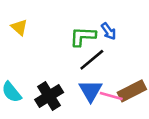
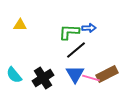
yellow triangle: (19, 27) -> (20, 25), turned -40
blue arrow: (109, 31) -> (89, 28), turned -56

